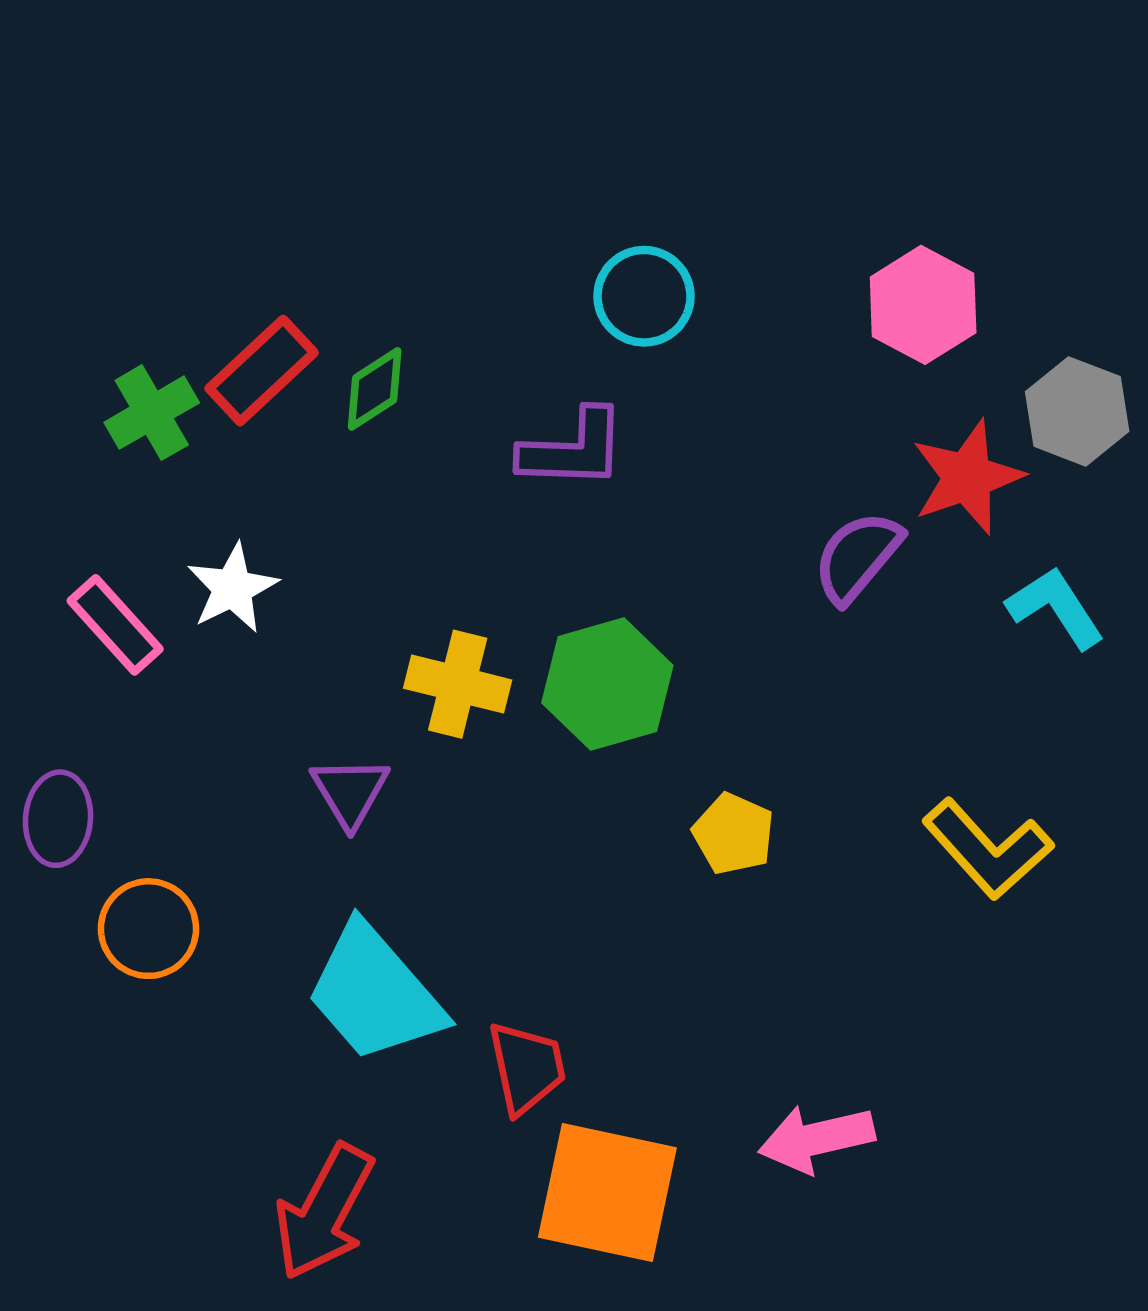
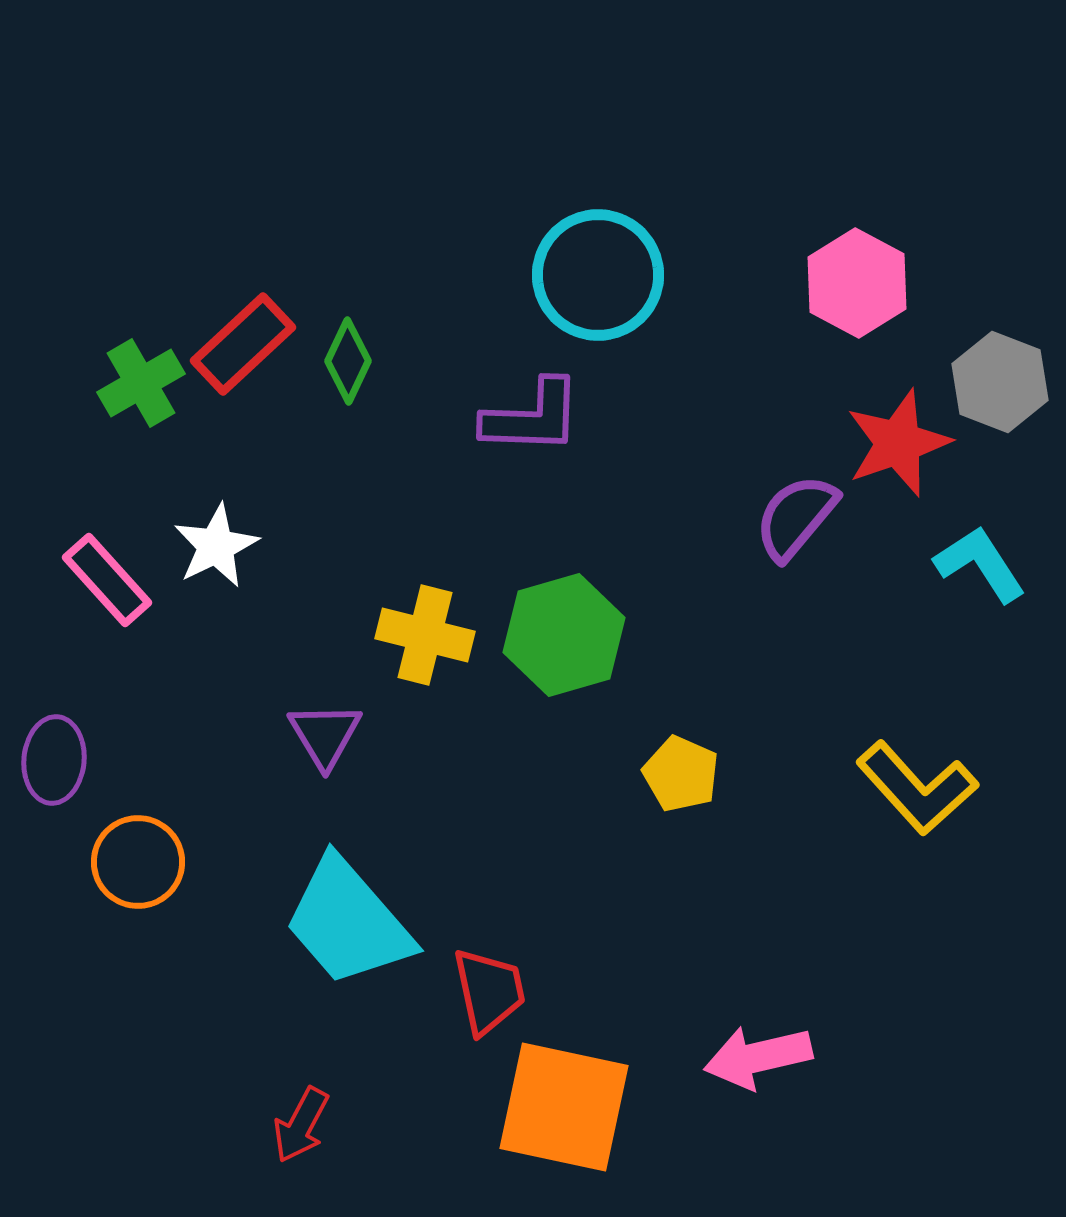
cyan circle: (644, 296) -> (598, 275), size x1.4
green diamond: (375, 389) -> (348, 361), turned -32
red arrow: (324, 1212) -> (301, 1125), size x0.6

